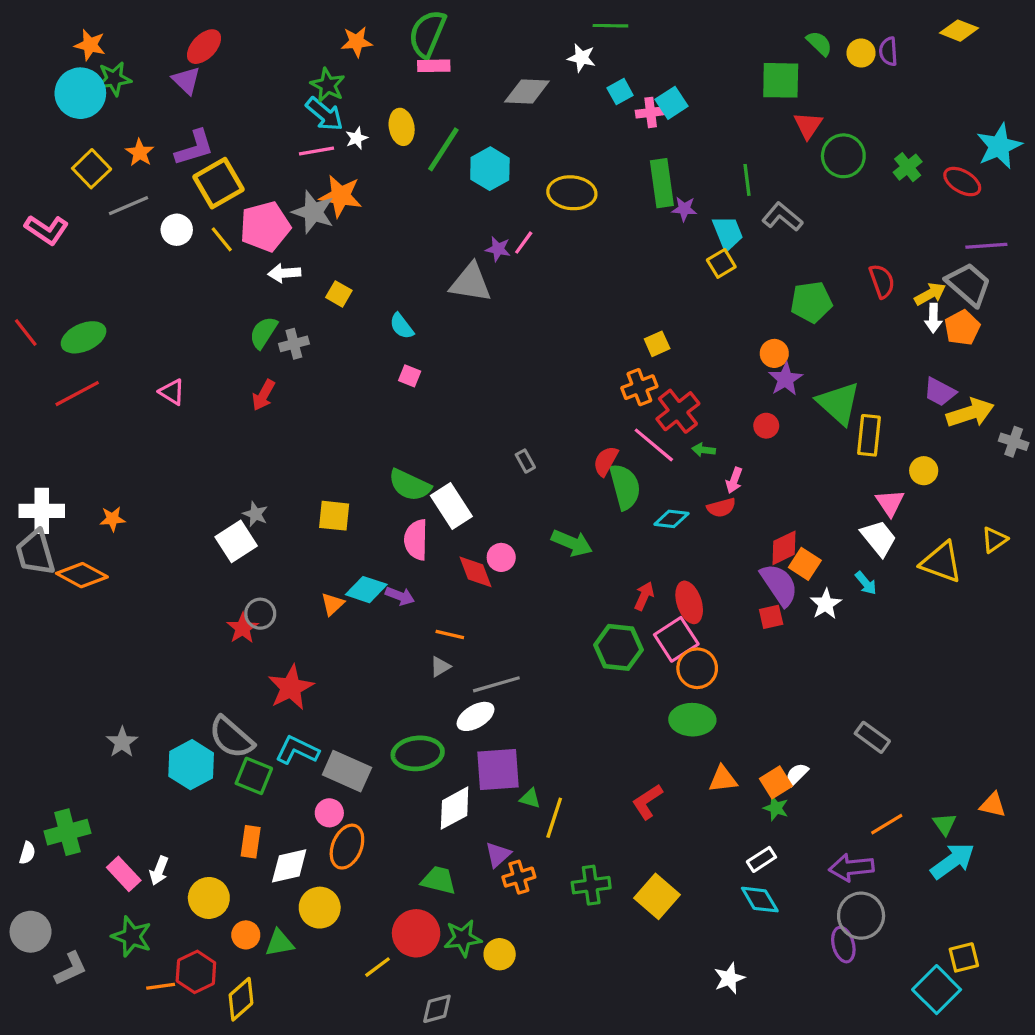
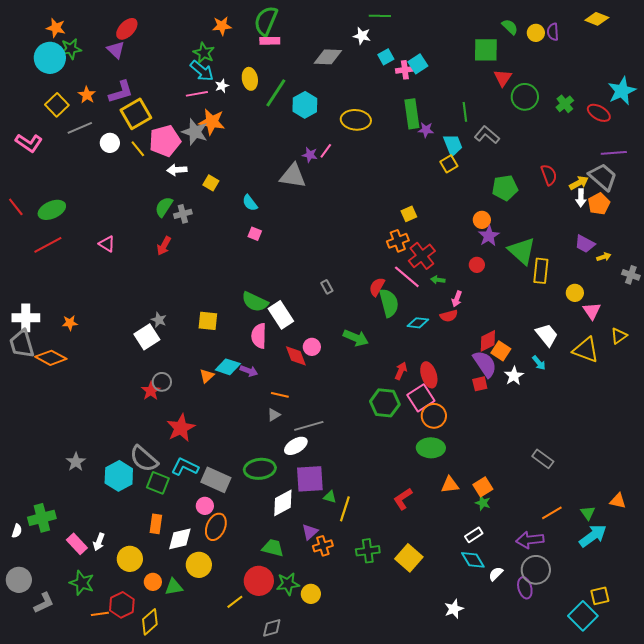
yellow arrow: (970, 413) -> (604, 257), size x0.5
pink triangle: (890, 503) -> (592, 311), moved
white semicircle: (797, 774) -> (496, 574), moved

